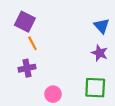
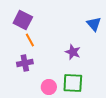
purple star: (100, 53) -> (73, 52), moved
green square: (95, 88) -> (73, 83), moved

